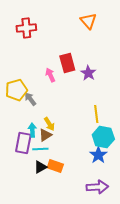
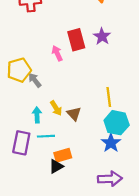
purple star: (88, 73) -> (102, 36), moved
brown triangle: (45, 135) -> (74, 114), moved, turned -40
purple rectangle: (23, 143) -> (21, 143), moved
orange rectangle: (55, 166) -> (63, 155), turned -35
black triangle: (40, 167) -> (56, 166), moved

